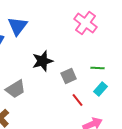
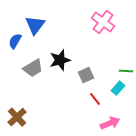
green line: (98, 68) -> (126, 71), moved
gray trapezoid: (16, 89) -> (33, 68), moved

